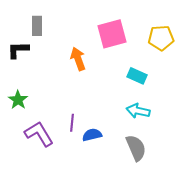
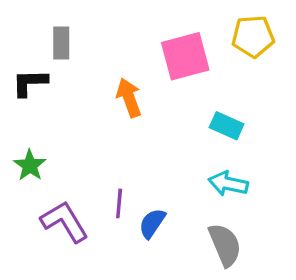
yellow pentagon: (161, 38) -> (253, 36), moved
blue semicircle: (92, 135) -> (152, 223), turned -42

